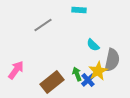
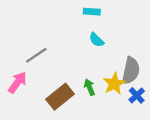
gray line: (43, 25) -> (36, 55), moved
cyan semicircle: (93, 45) -> (97, 40), moved
blue cross: (88, 80) -> (137, 95), moved

